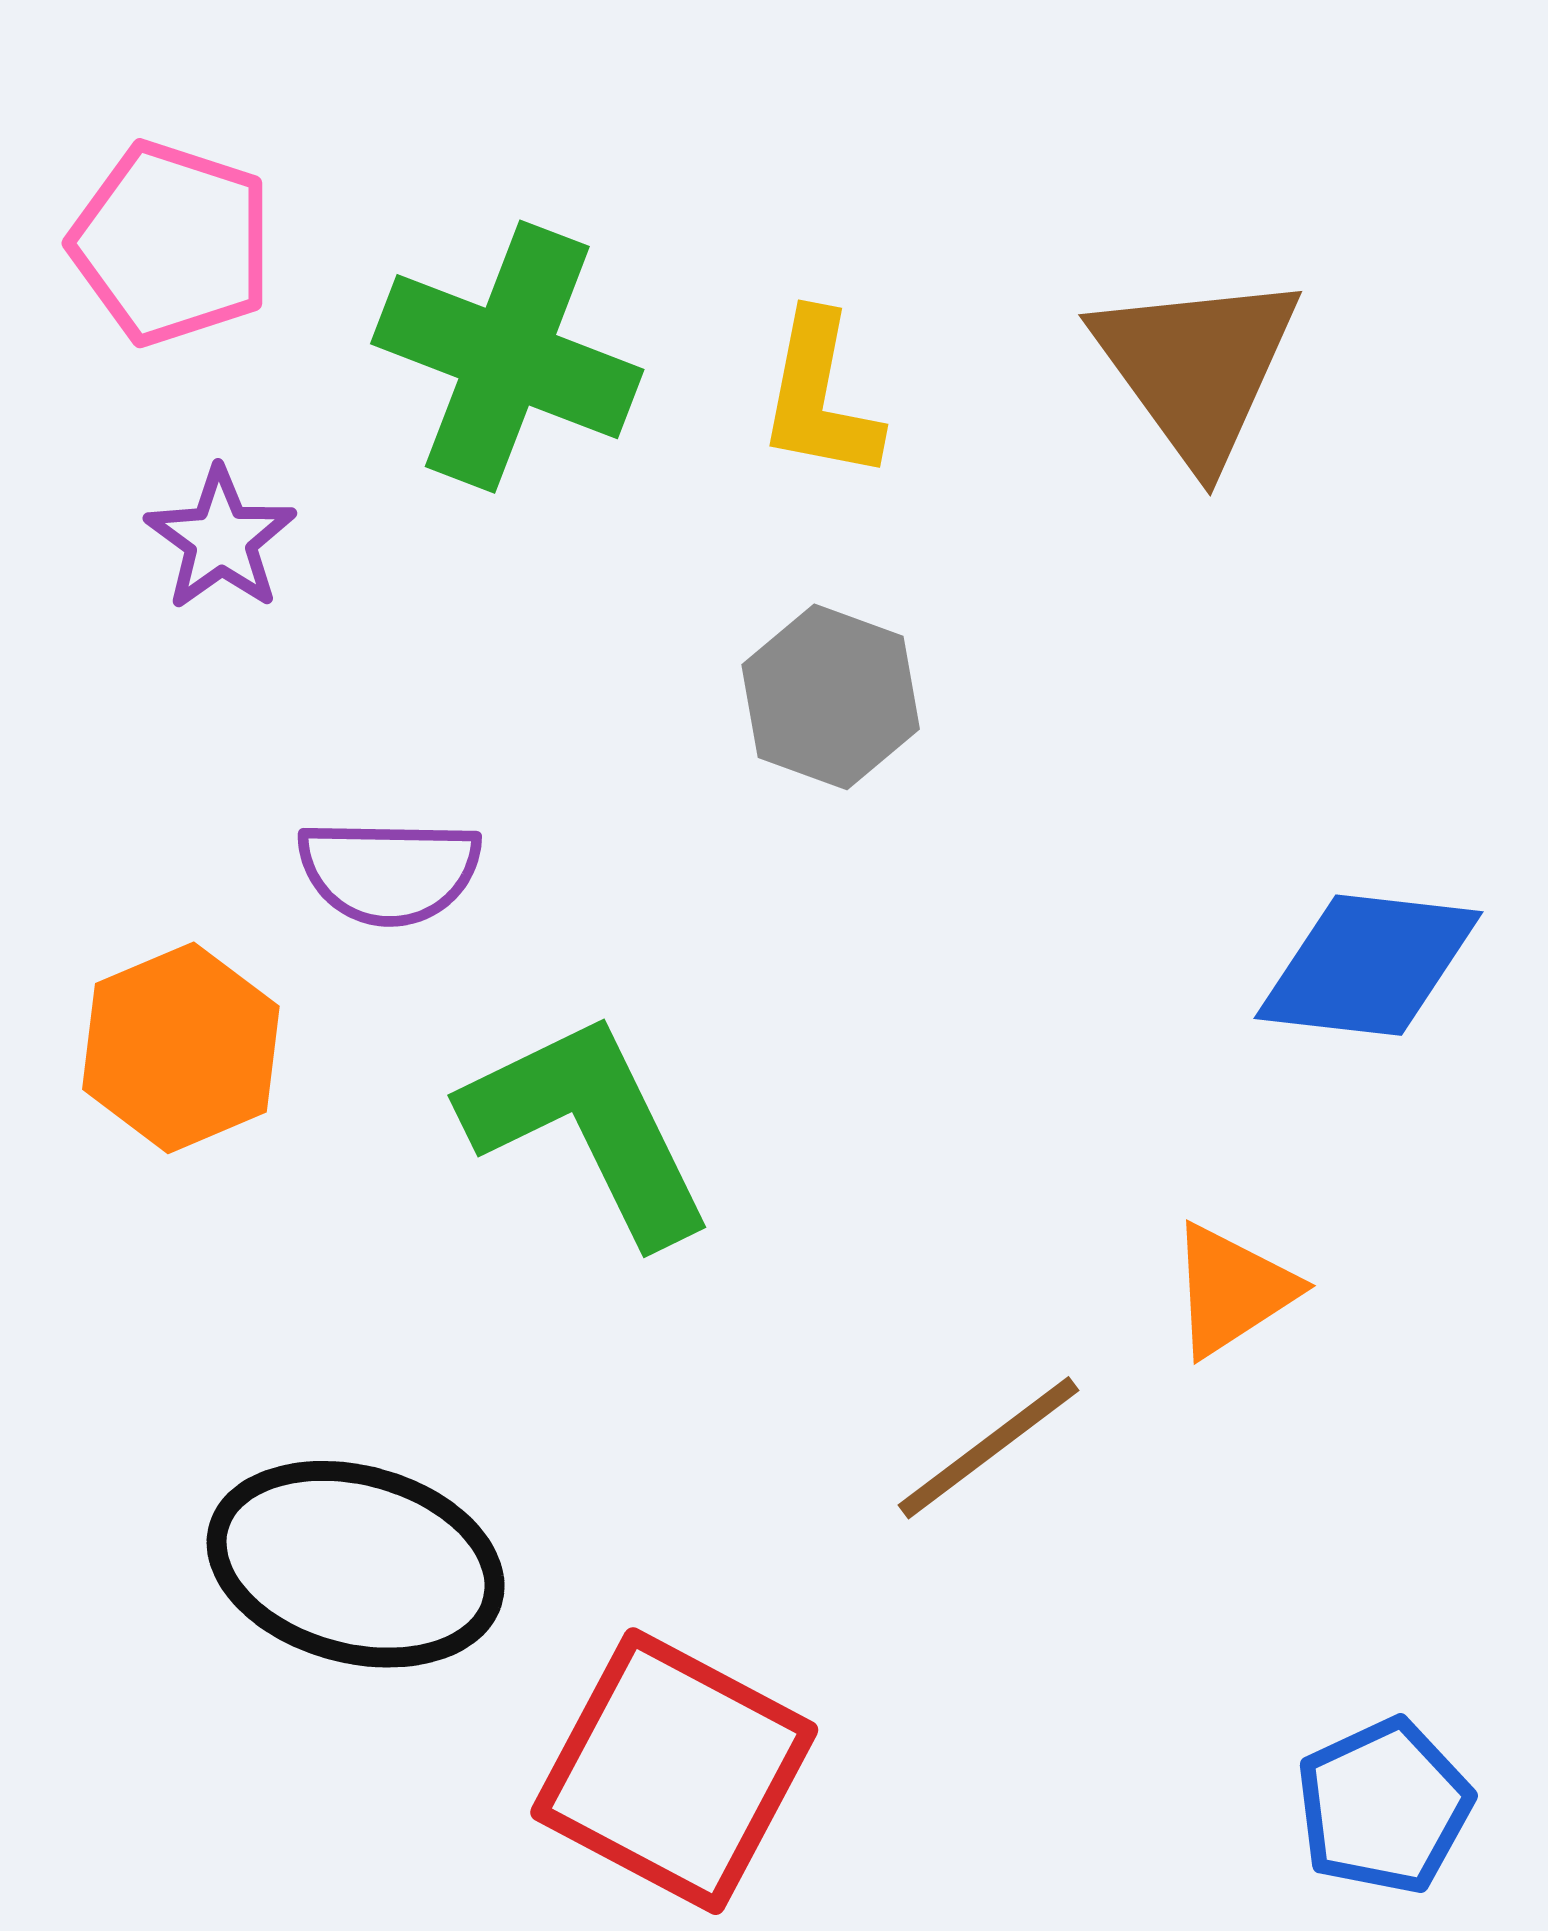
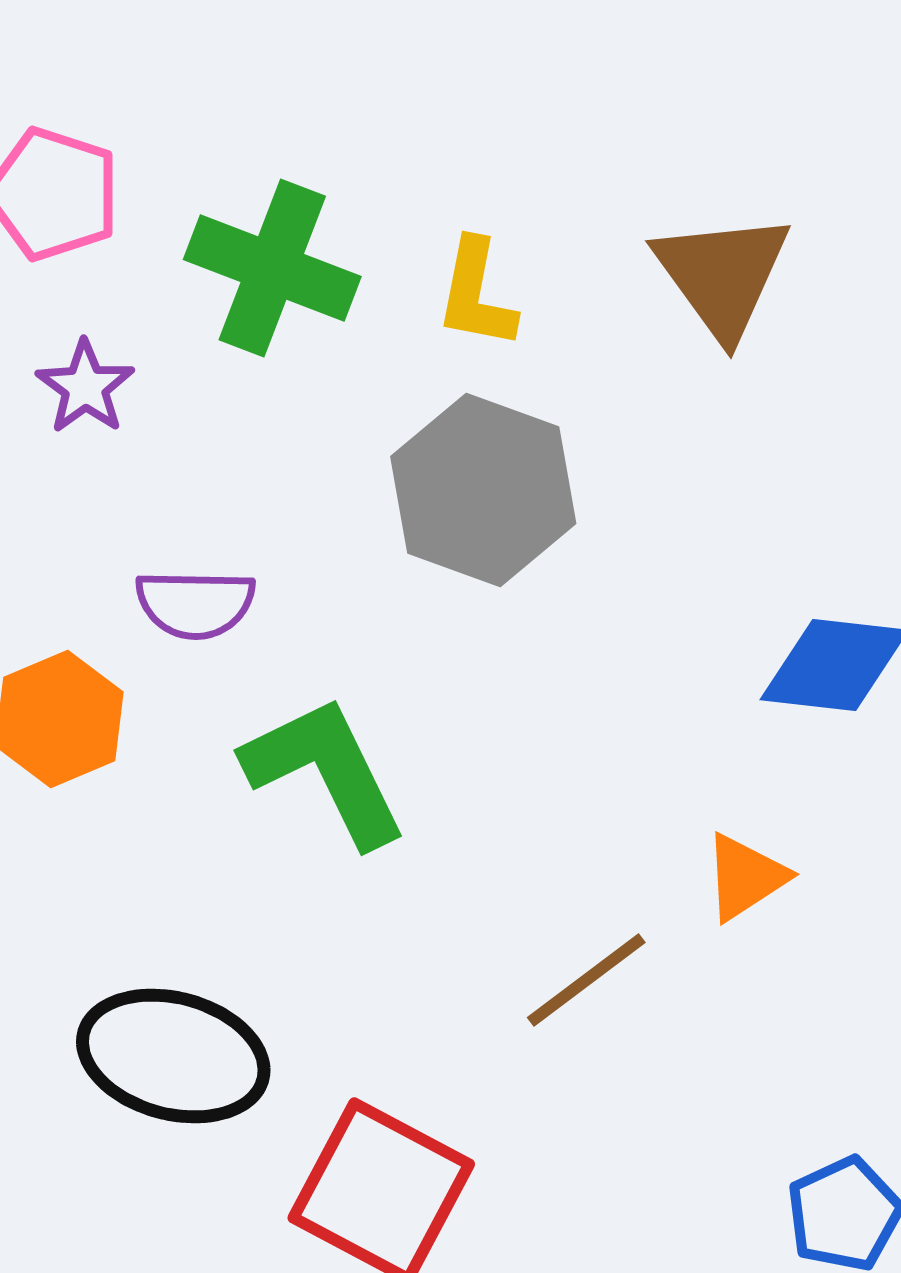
gray hexagon: (831, 697) -> (483, 490), size x1.6

